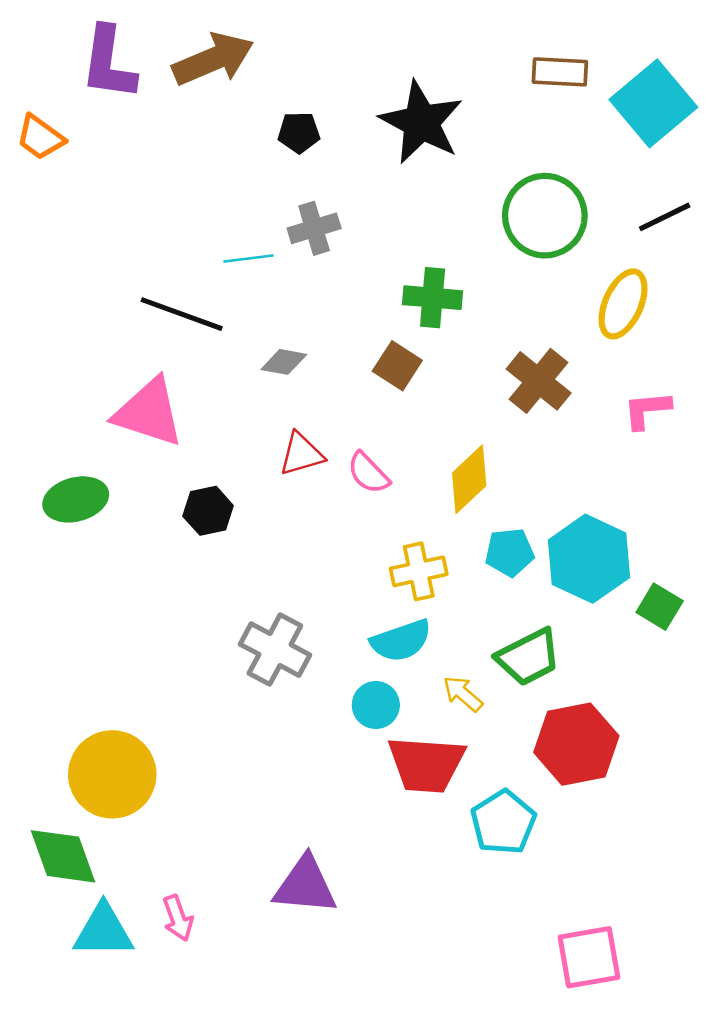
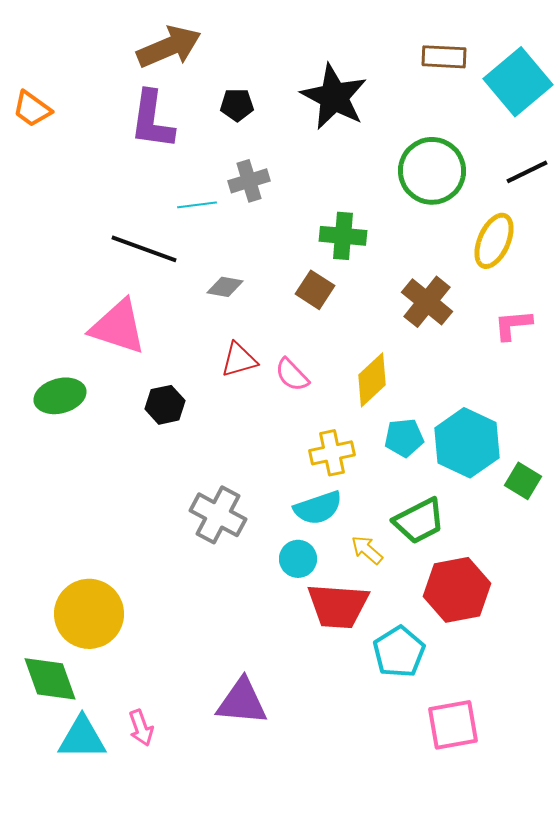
purple L-shape: (108, 63) -> (152, 120), moved
pink square: (589, 957) -> (453, 725), moved

